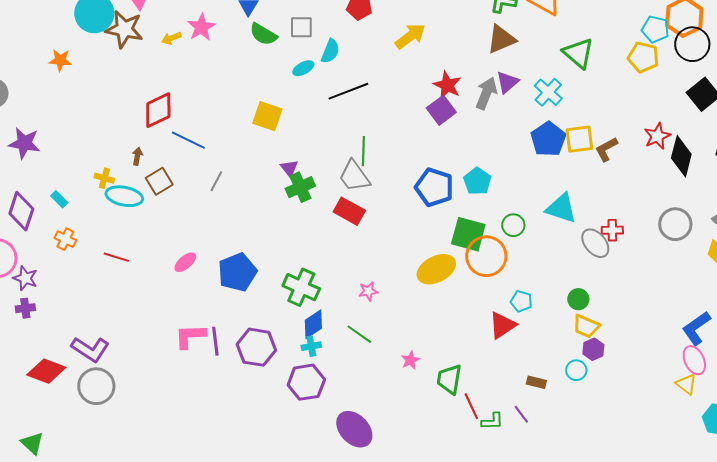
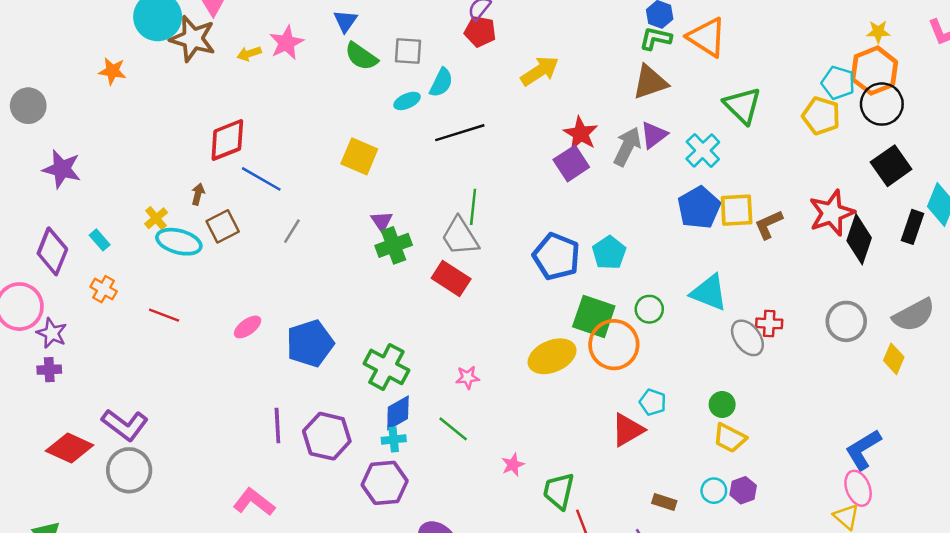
red star: (657, 136) -> (832, 213), size x1.4
yellow cross: (104, 178) -> (156, 218), turned 30
pink L-shape: (190, 336) -> (254, 502), moved, turned 36
purple hexagon: (593, 349) -> (743, 490), moved

